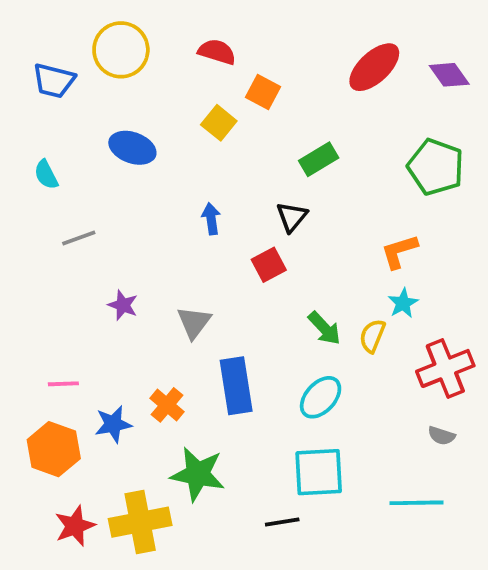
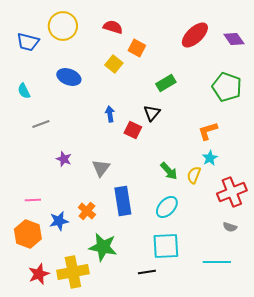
red square: (269, 265) -> (133, 130), moved, turned -36

